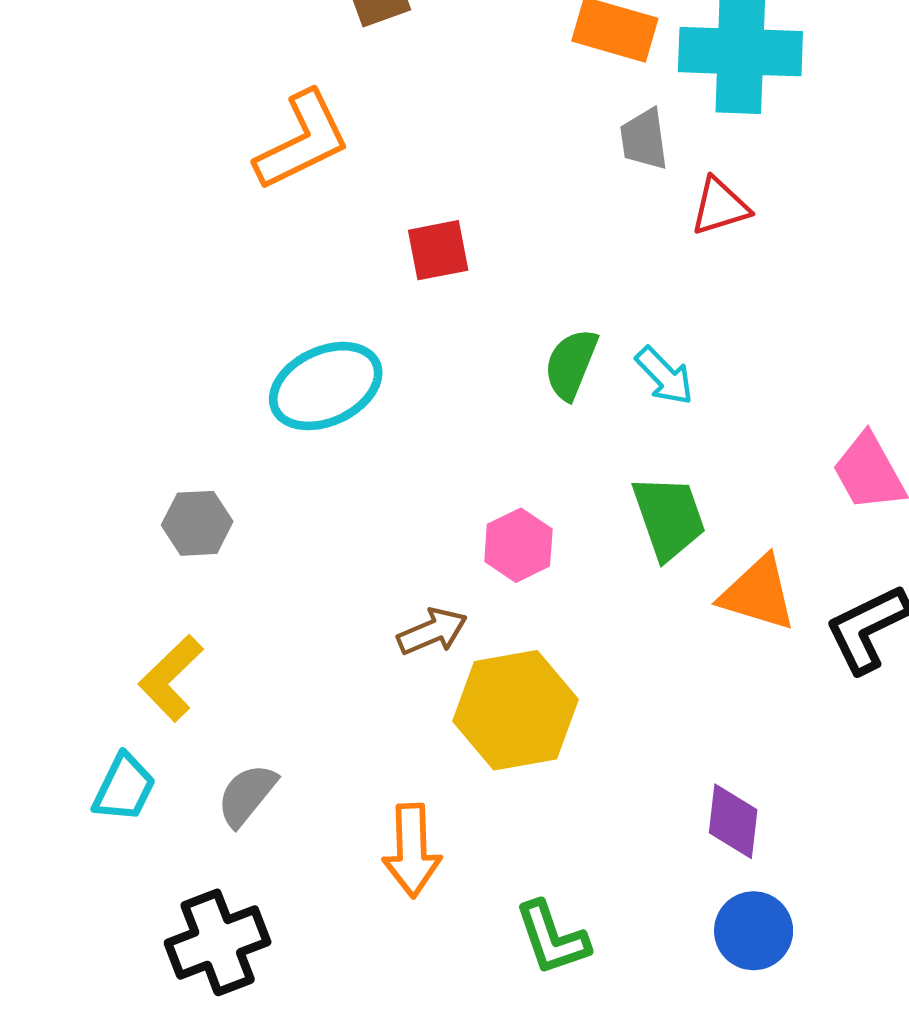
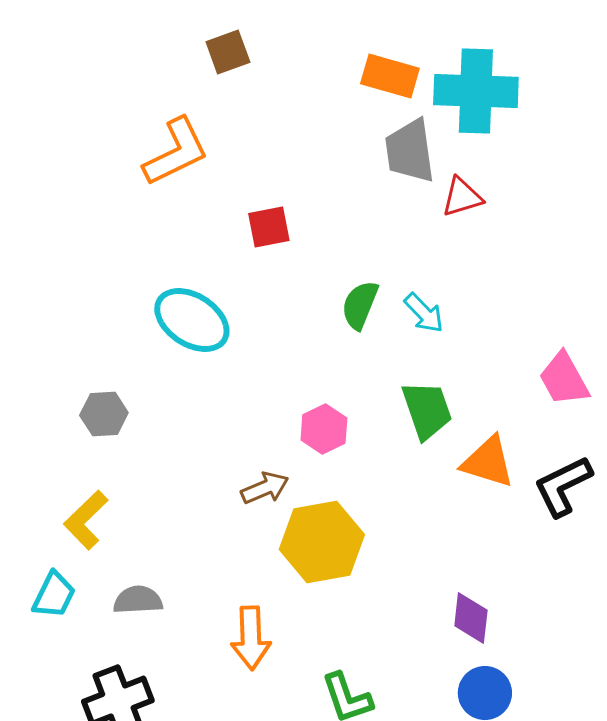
gray trapezoid: (644, 139) -> (410, 151), size x1.5
cyan ellipse: (326, 386) -> (192, 320), turned 58
gray semicircle: (247, 795) -> (138, 600), turned 48

